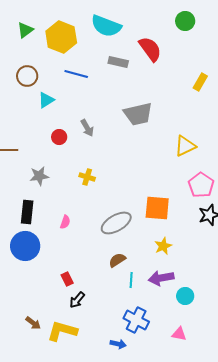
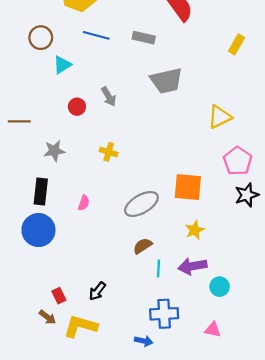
gray rectangle: (118, 62) -> (144, 38), moved
red rectangle: (67, 279) -> (59, 296), moved
blue cross: (136, 320) -> (164, 314), turned -30

